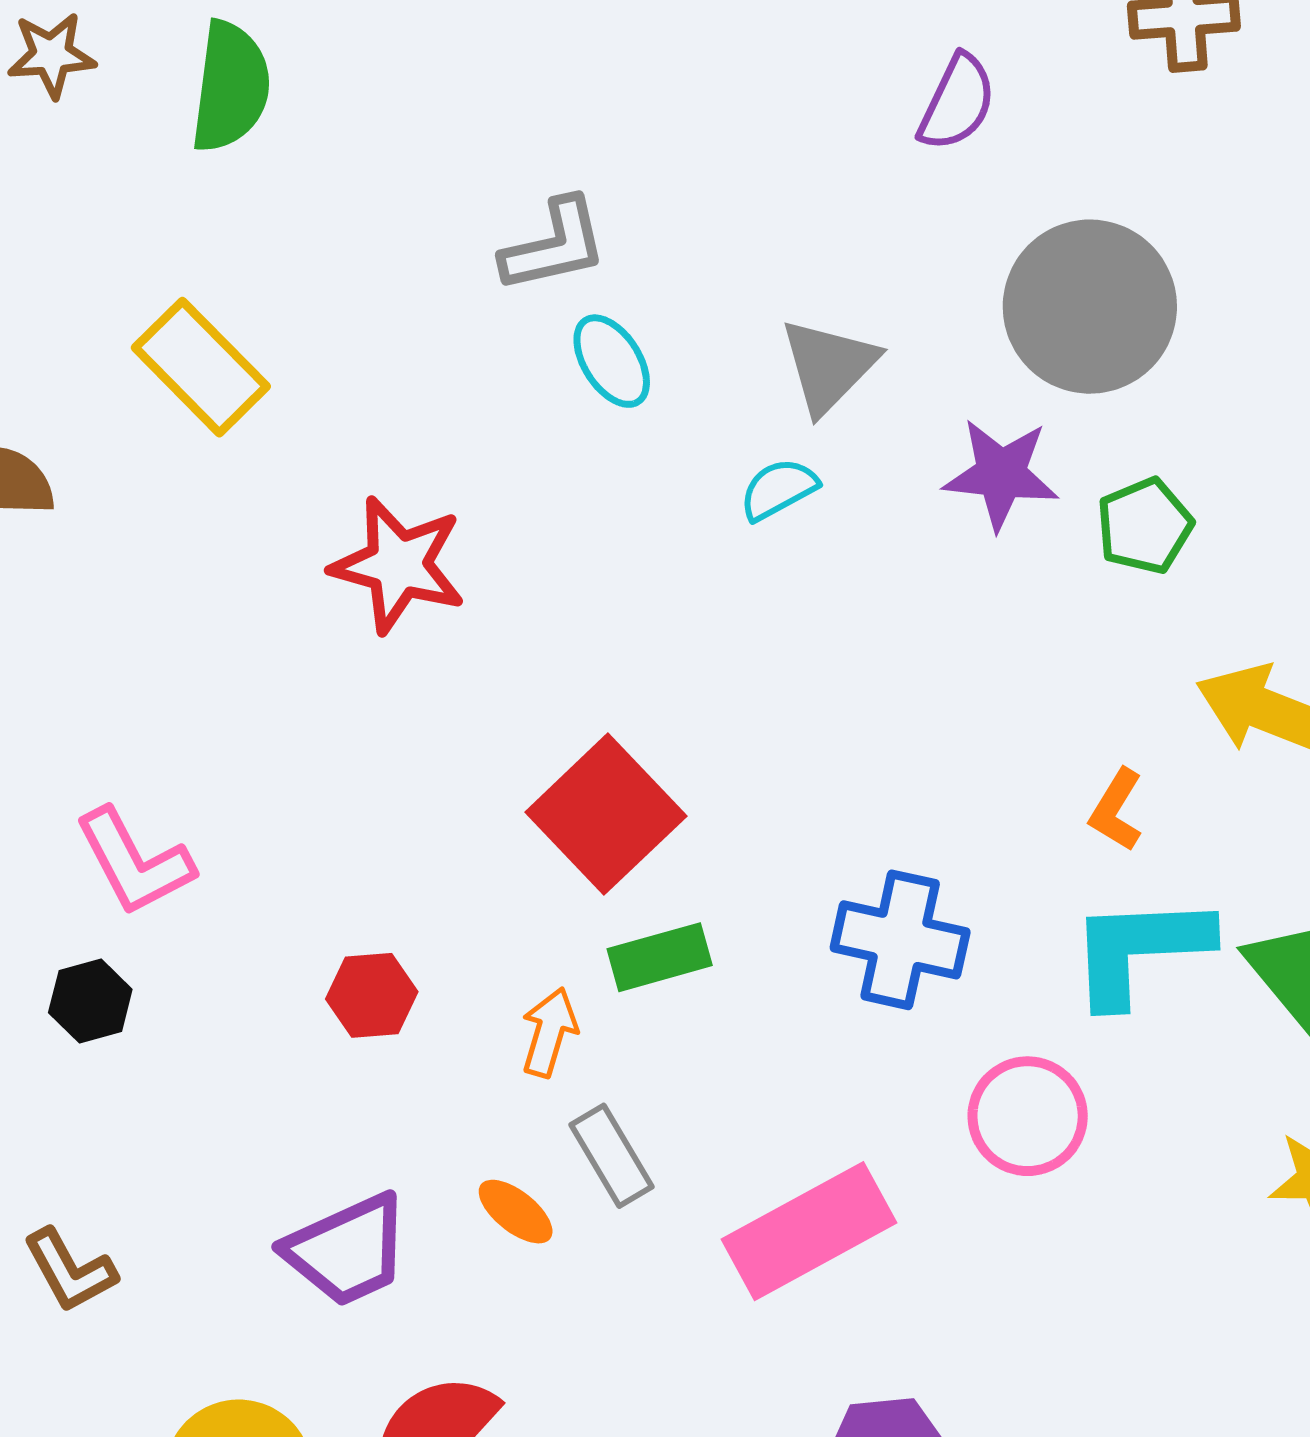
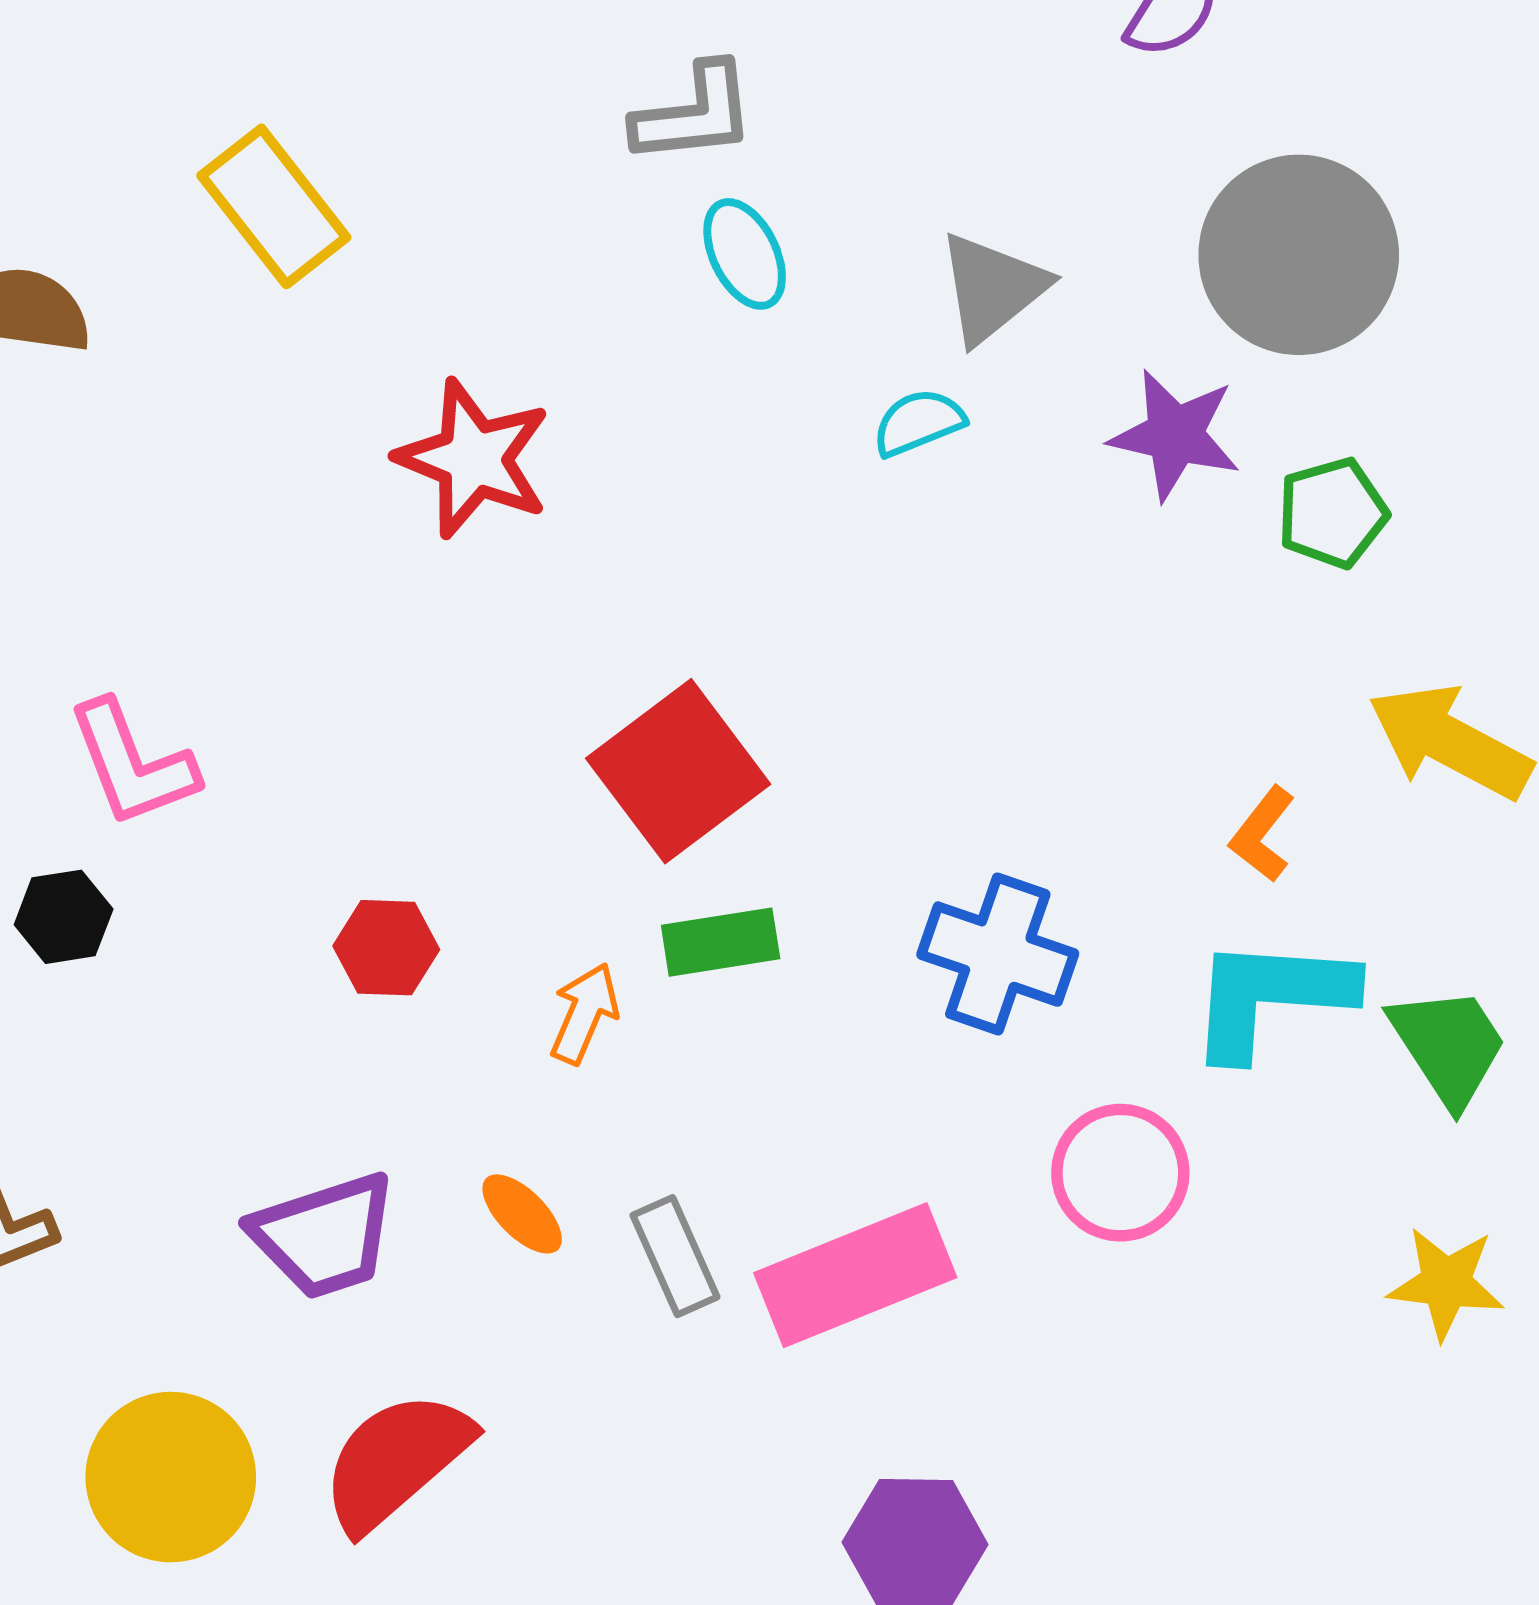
gray rectangle: (611, 1156) -> (675, 1256), moved

